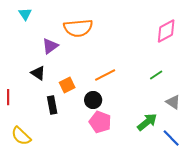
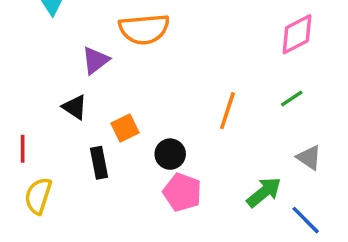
orange line: (105, 75) -> (227, 111), moved, turned -45
green line: (156, 75) -> (292, 98), moved
yellow semicircle: (21, 136) -> (38, 196), moved, turned 65

